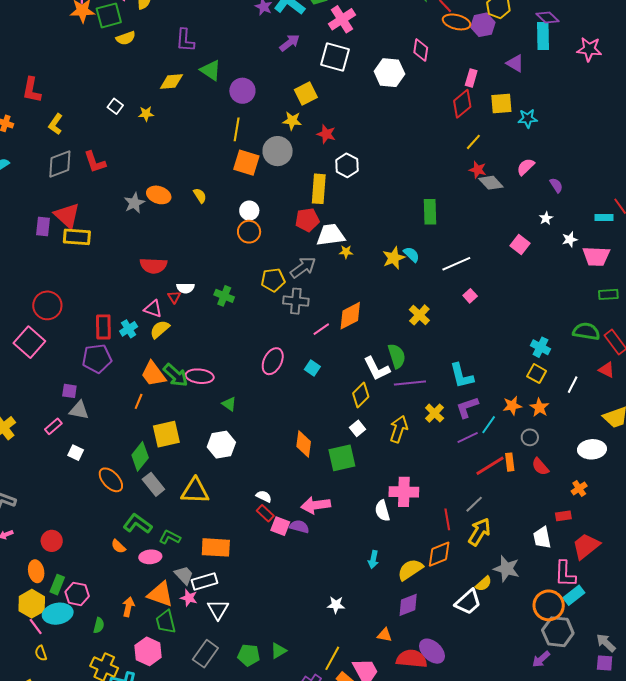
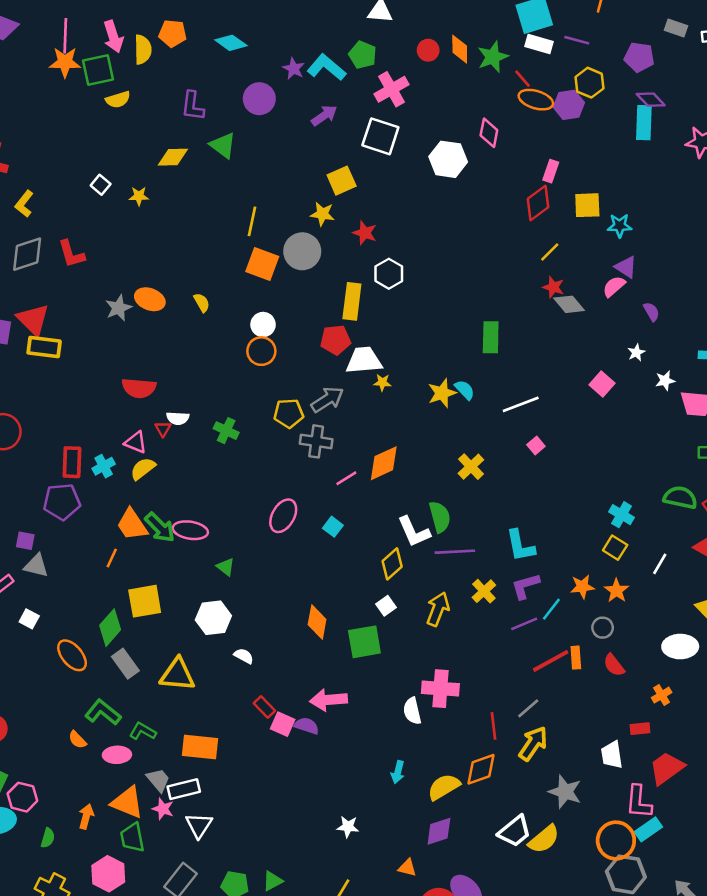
purple triangle: (515, 63) -> (626, 267), moved
purple circle: (242, 91) -> (259, 99), moved
white semicircle: (264, 496) -> (244, 656), moved
yellow semicircle: (484, 584) -> (544, 839), moved, size x1.5

